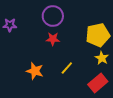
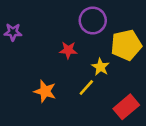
purple circle: (53, 16) -> (93, 21), moved
yellow star: (102, 58) -> (100, 67), moved

